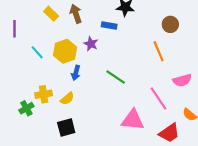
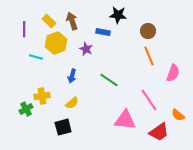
brown circle: (170, 24) -> (148, 31), moved
purple line: (15, 29) -> (24, 29), moved
yellow hexagon: (65, 51) -> (56, 43), moved
cyan line: (37, 52) -> (36, 57), turned -32
pink semicircle: (182, 80) -> (173, 73), moved, turned -54
yellow semicircle: (67, 99) -> (72, 103), moved

